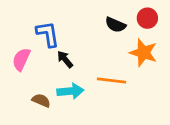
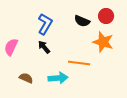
blue L-shape: (48, 34) -> (45, 24), moved, turned 40
cyan arrow: (70, 91) -> (58, 78), moved

